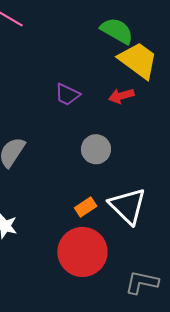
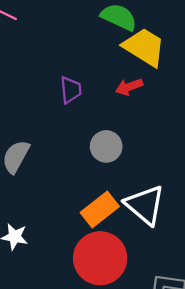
purple trapezoid: (67, 95) -> (71, 90), turned -116
orange rectangle: (86, 207) -> (100, 210), size x1.6

